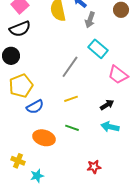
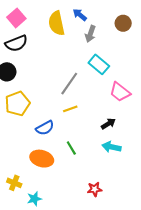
yellow line: (71, 99) -> (70, 109), moved
blue semicircle: (35, 107) -> (45, 128), moved
green line: (72, 128) -> (71, 148), turned 40

